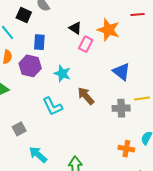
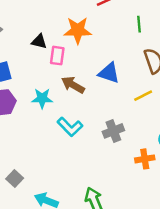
brown arrow: (86, 96) -> (73, 85), moved
cyan L-shape: (53, 106) -> (70, 127), moved
gray cross: (121, 108) -> (113, 131), moved

